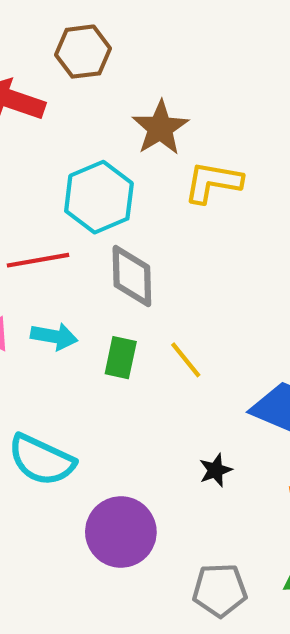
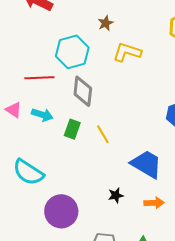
brown star: (160, 128) -> (106, 23), size x0.6
black star: (215, 470) -> (116, 195), moved

